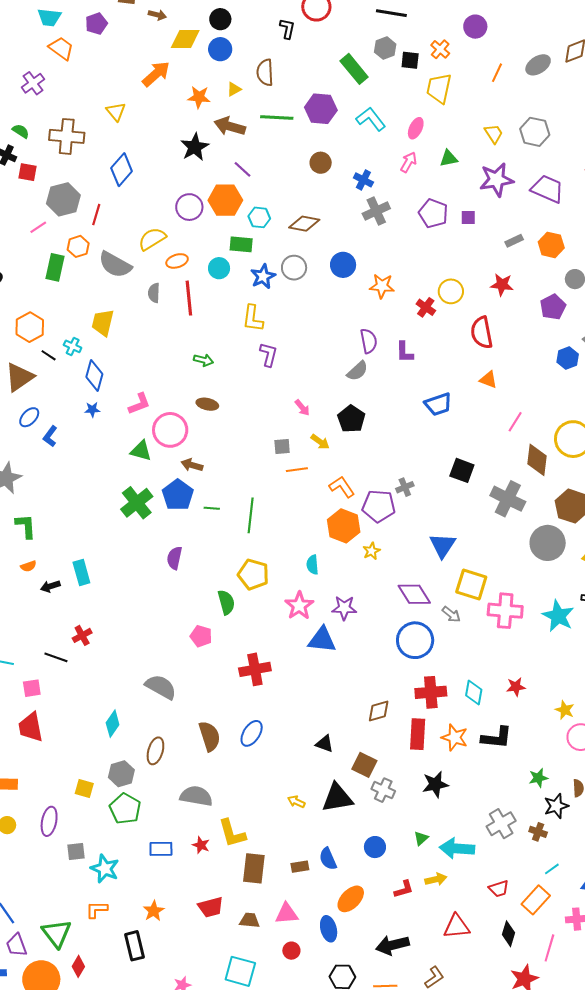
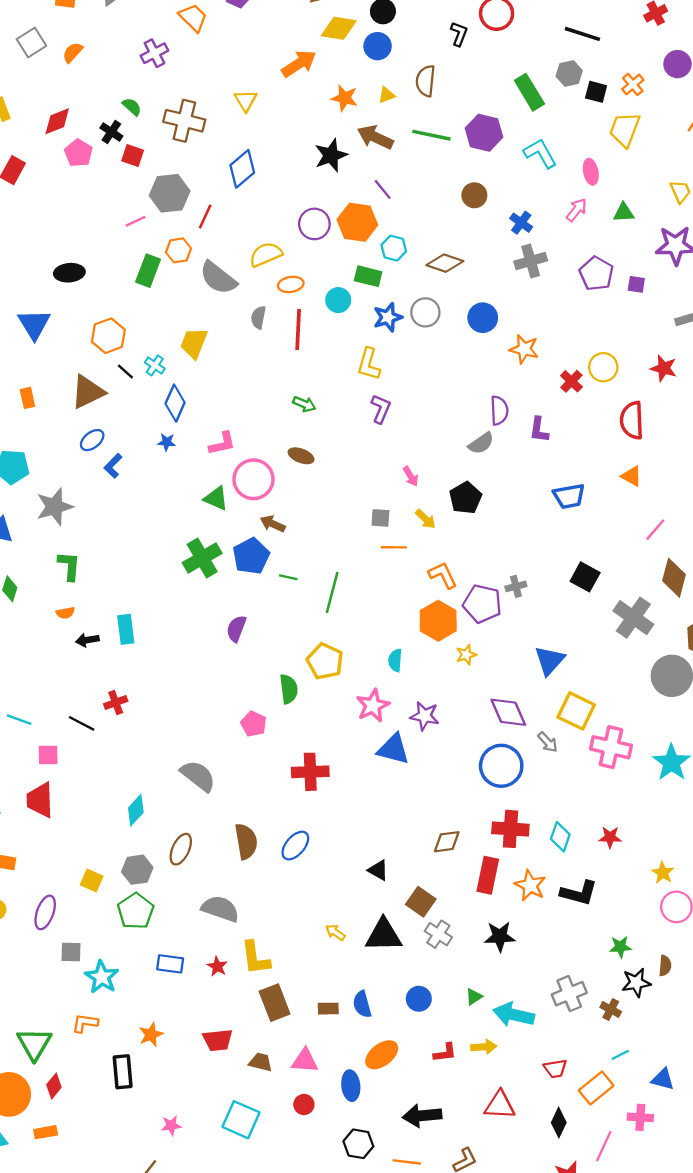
pink ellipse: (416, 128) -> (591, 172), turned -45
brown rectangle: (254, 868) -> (275, 1003), turned -36

